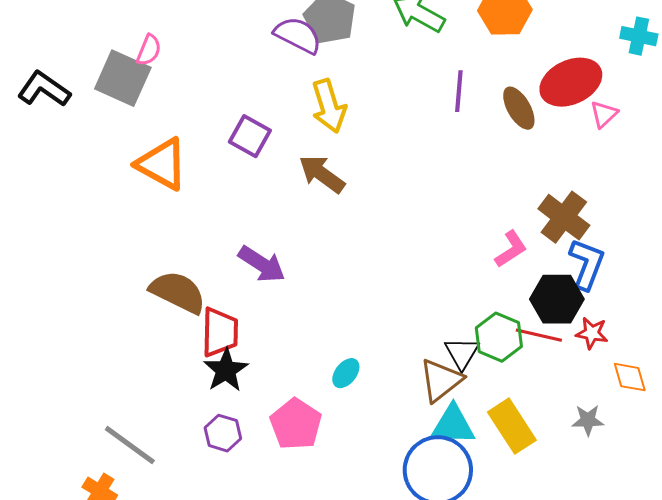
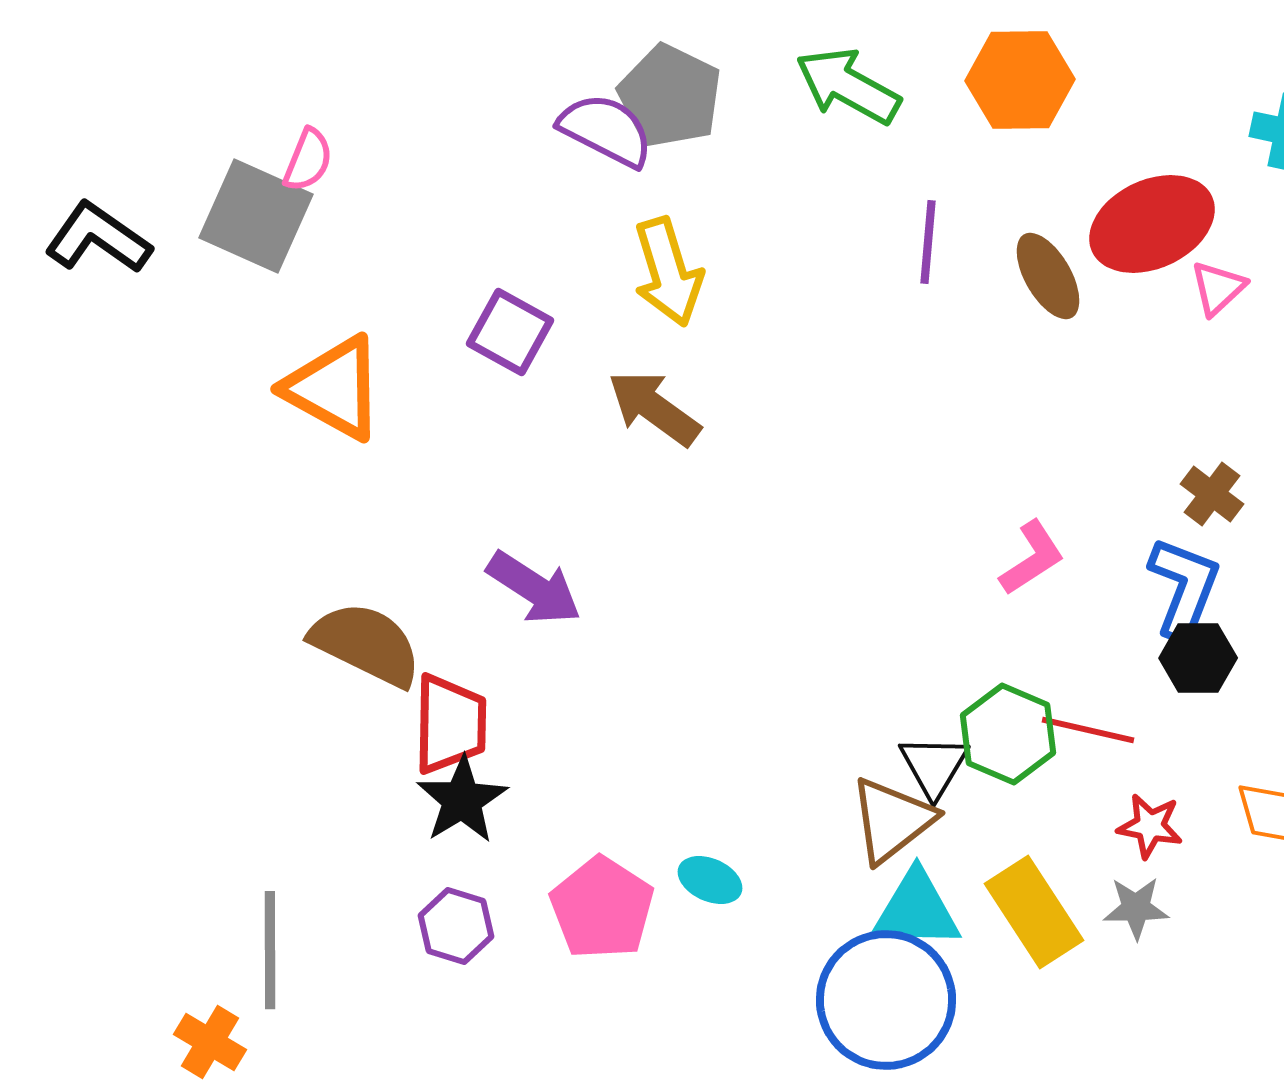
brown cross: (564, 217) -> (1212, 494), moved, size x0.6
black hexagon: (557, 299) -> (1198, 658), moved, size x0.7
red star: (592, 333) -> (1150, 826), moved
cyan ellipse: (346, 373) -> (710, 880), moved, turned 76
gray star: (588, 420) -> (1136, 908), moved
gray line: (130, 445) -> (270, 950), turned 54

